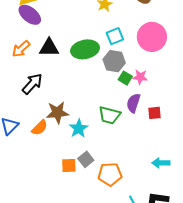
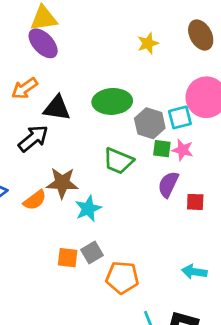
cyan square: (115, 36) -> (180, 117), moved
black triangle: (49, 48) -> (57, 108), moved
green square: (125, 78) -> (162, 149), turned -32
green trapezoid: (109, 115) -> (118, 161), moved

